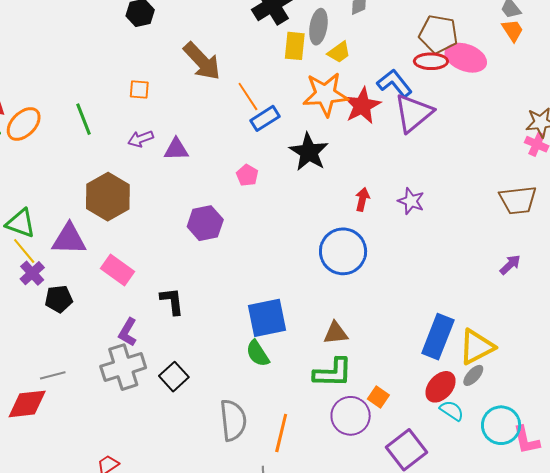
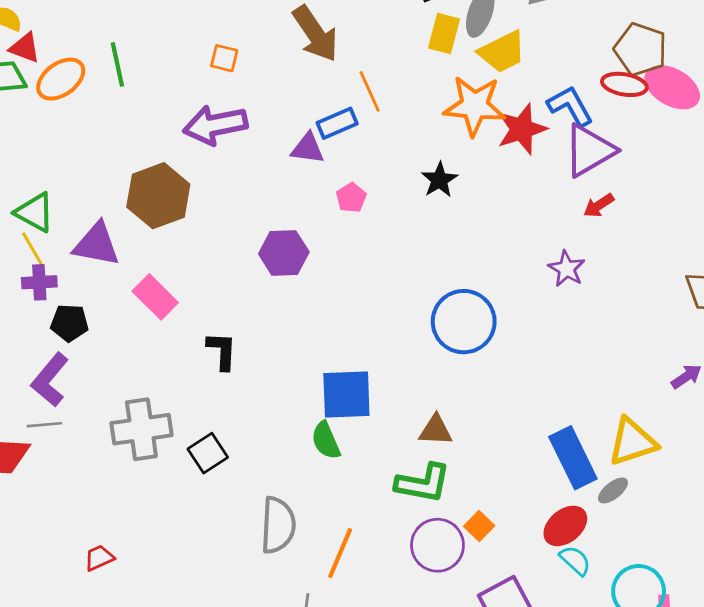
yellow trapezoid: (339, 52) -> (502, 52), size x1.5
blue rectangle: (265, 118) -> (337, 123), moved
green line: (84, 119) -> (117, 64), moved
purple arrow: (141, 139) -> (215, 125), size x1.8
purple triangle: (176, 149) -> (308, 148), moved
black star: (309, 152) -> (439, 180), size x0.7
red arrow: (362, 199) -> (599, 205), moved, turned -145
purple cross: (32, 273) -> (39, 282), turned 30
purple L-shape: (128, 332) -> (50, 380), moved, size x1.4
blue rectangle: (438, 337) -> (573, 458), turned -57
yellow triangle: (477, 347) -> (632, 442), moved
gray ellipse: (473, 375) -> (613, 491), moved

